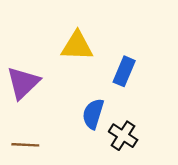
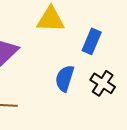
black cross: (123, 136) -> (103, 83), moved

